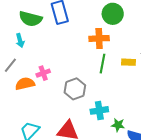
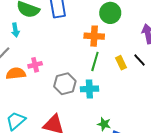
yellow rectangle: (129, 62) -> (121, 63), turned 56
cyan cross: (99, 110) -> (89, 89), moved

